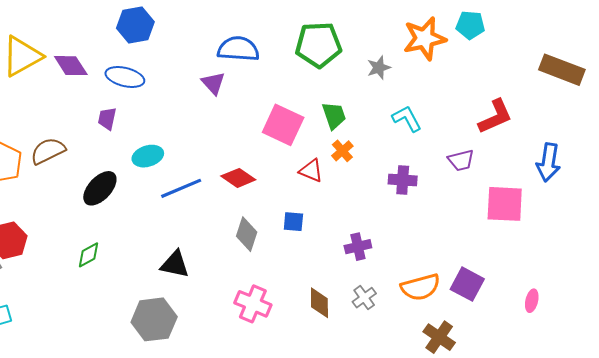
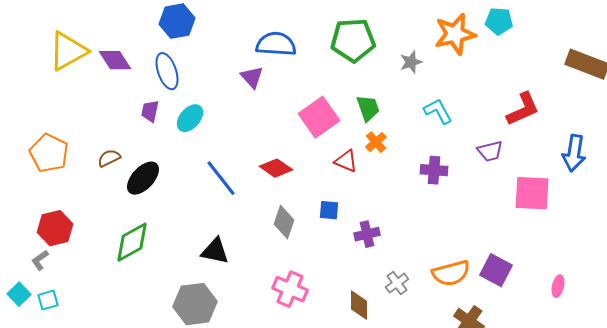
blue ellipse: (125, 77) -> (167, 71), turned 57
pink square: (283, 125) -> (319, 117), turned 30
brown semicircle: (48, 151) -> (109, 158), moved, size x0.7
cyan ellipse: (148, 156) -> (190, 118), moved, turned -32
blue line: (181, 188) -> (221, 178), turned 75
purple cross: (358, 247) -> (367, 234), moved
green diamond: (88, 255) -> (132, 242), size x1.6
brown diamond: (319, 303) -> (359, 305), moved

